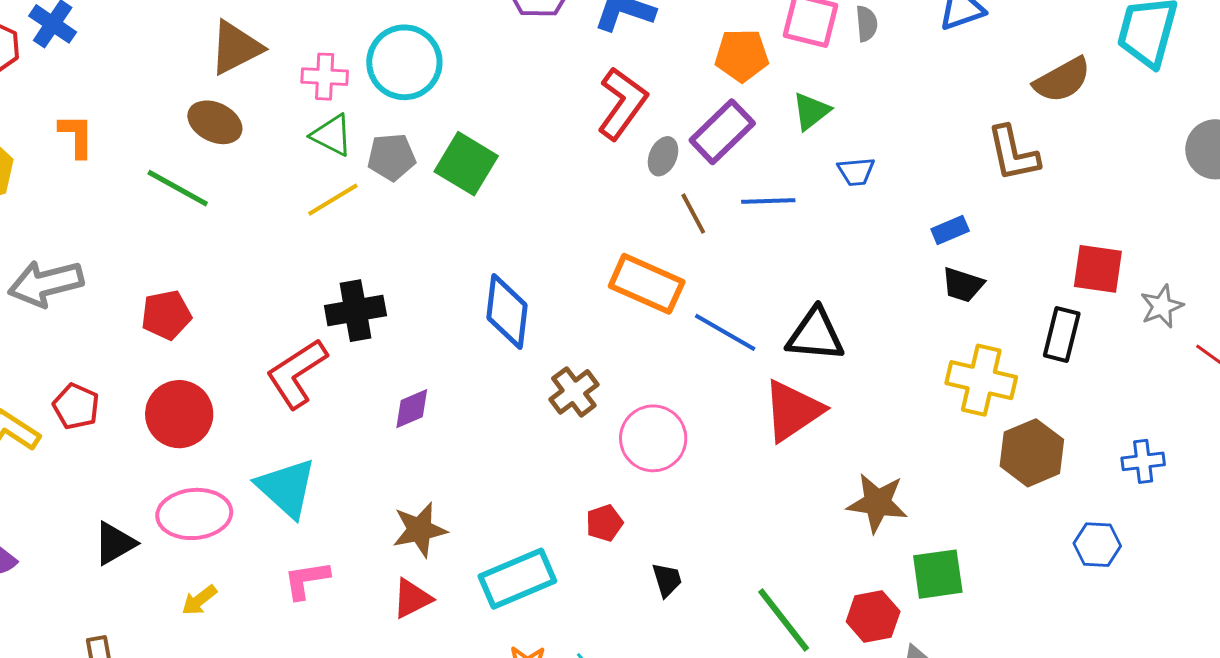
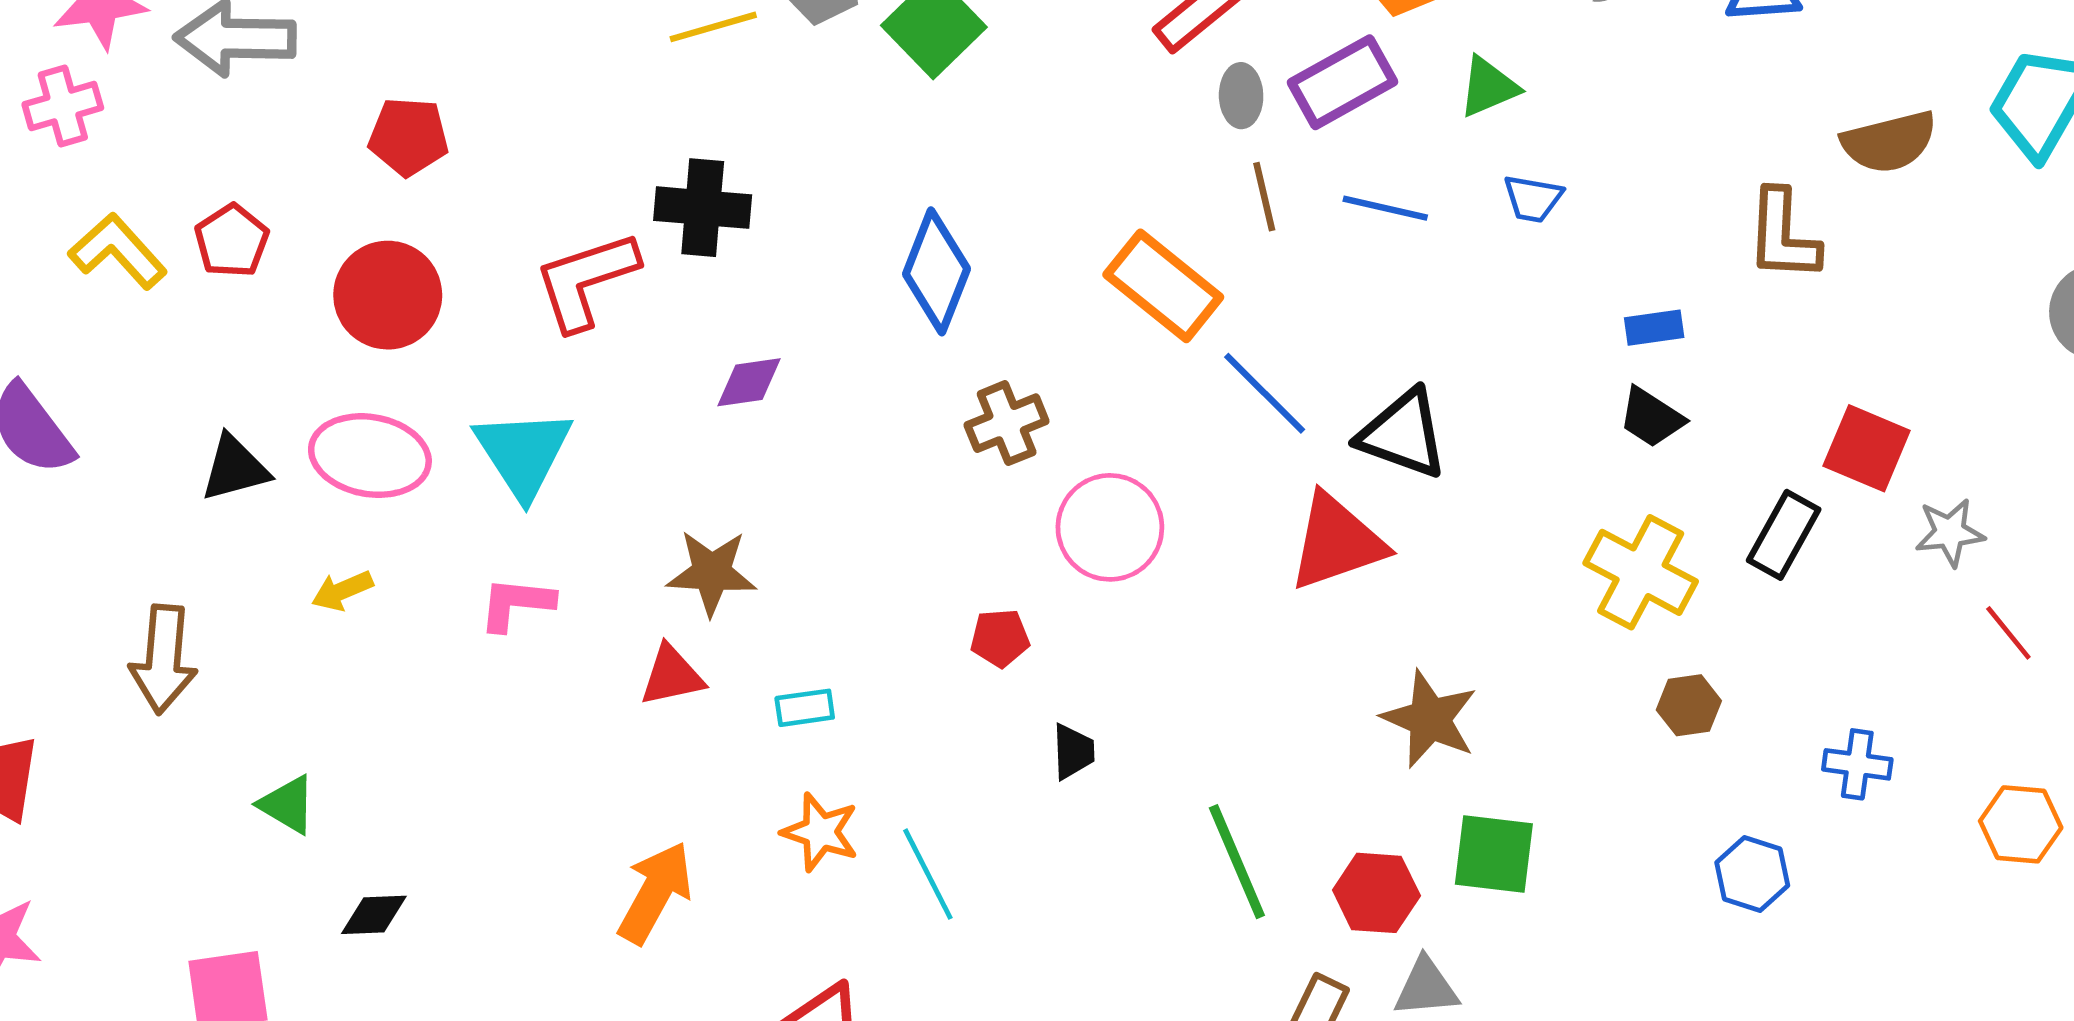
gray ellipse: (663, 156) -> (1241, 96), turned -39
brown hexagon: (1032, 453) -> (1689, 705), size x0.6
cyan rectangle: (517, 579) -> (805, 708), moved, size x0.5

